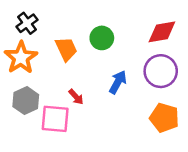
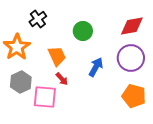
black cross: (27, 23) -> (38, 19), moved
orange trapezoid: (66, 49) -> (57, 56), moved

